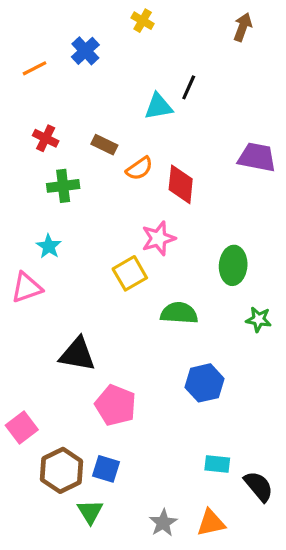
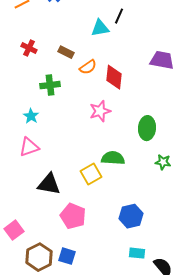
green cross: (63, 186) -> (50, 85), moved
yellow square: (130, 273) -> (91, 174), moved
pink triangle: (27, 288) -> (29, 147), moved
blue hexagon: (205, 383) -> (131, 216), moved

